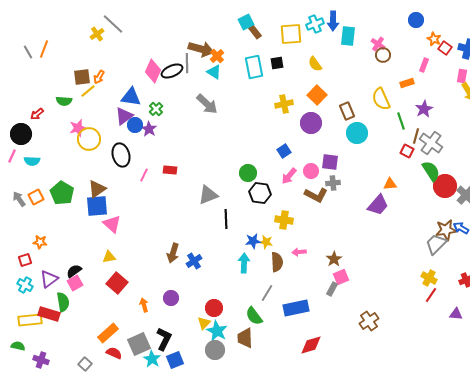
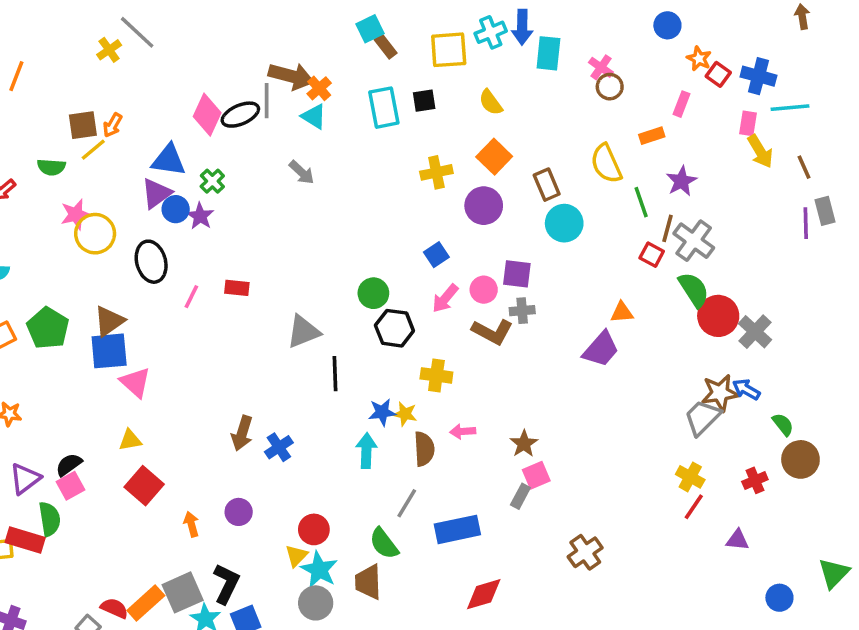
gray arrow: (207, 104) -> (302, 172), size x0.7
orange rectangle: (108, 333) -> (146, 603), moved
red semicircle: (114, 353) -> (114, 608), moved

